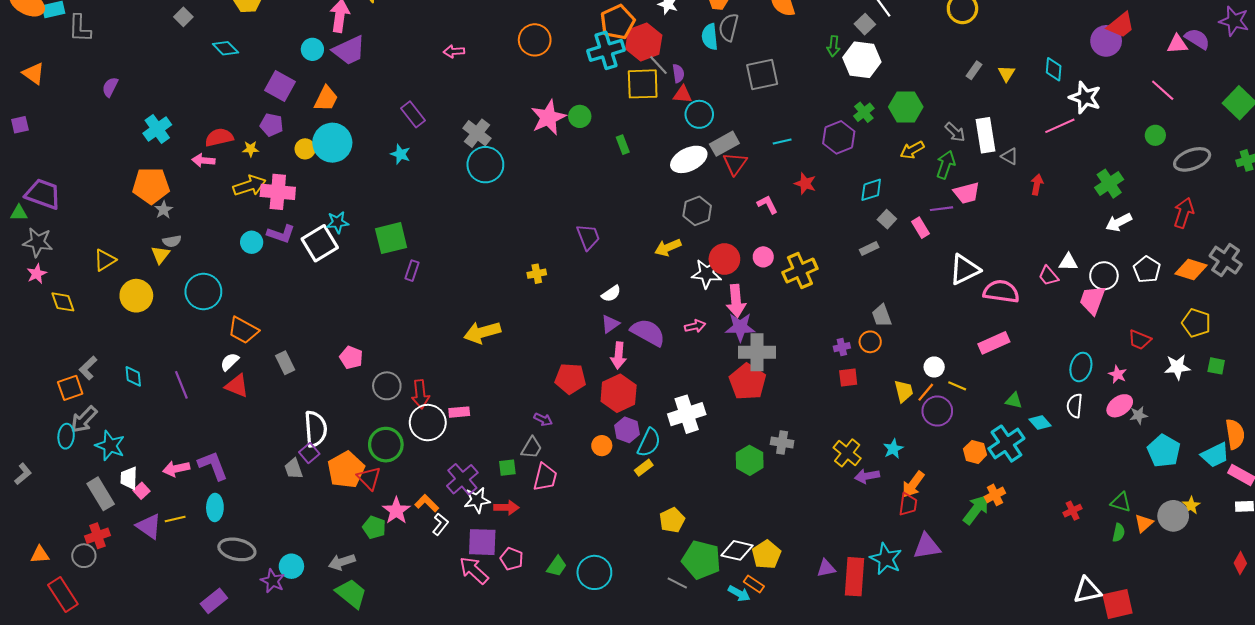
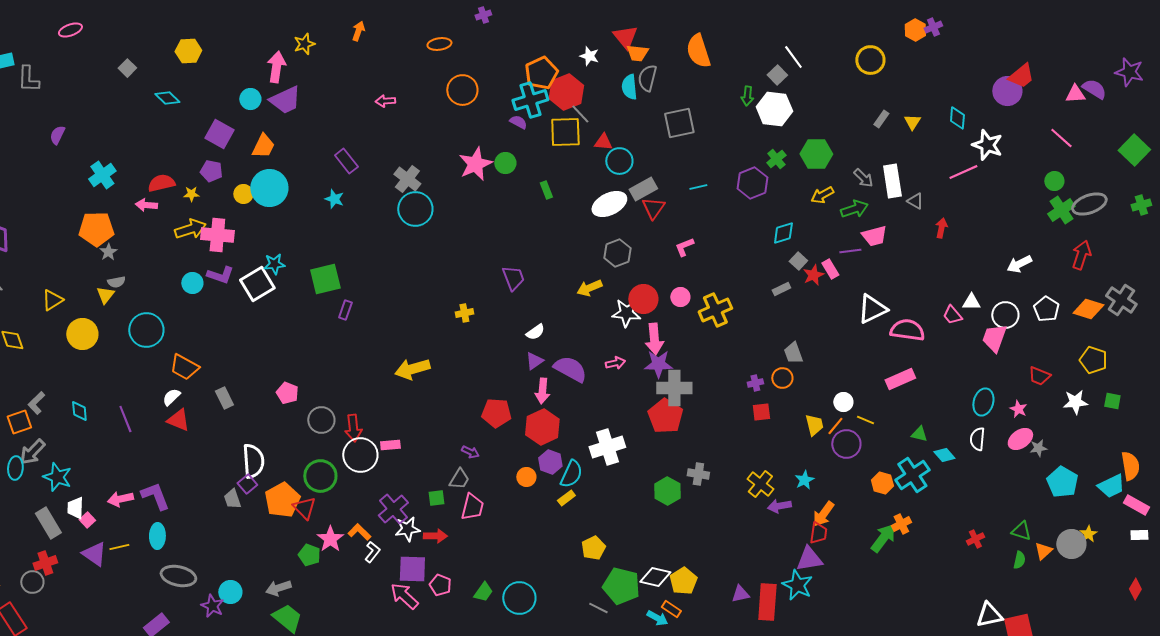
purple semicircle: (678, 73) -> (518, 122), moved, turned -54
green arrow: (946, 165) -> (854, 209), turned 52
red star: (805, 184) -> (813, 275), moved, turned 30
green cross: (1109, 184) -> (1061, 210), moved
pink L-shape: (767, 204) -> (684, 247), turned -85
purple triangle: (927, 546) -> (809, 559), moved

